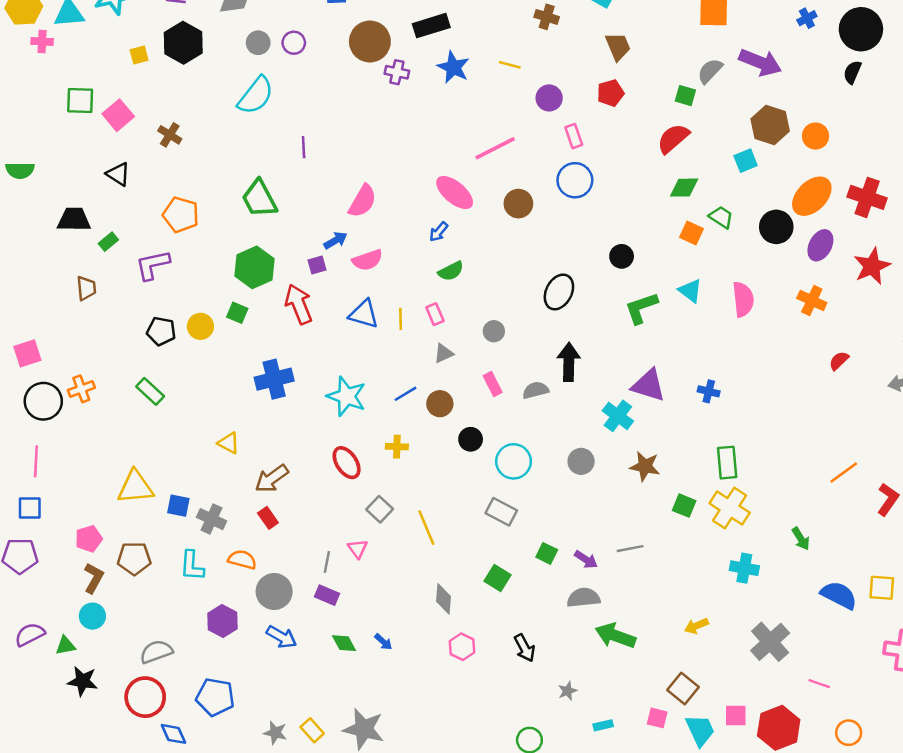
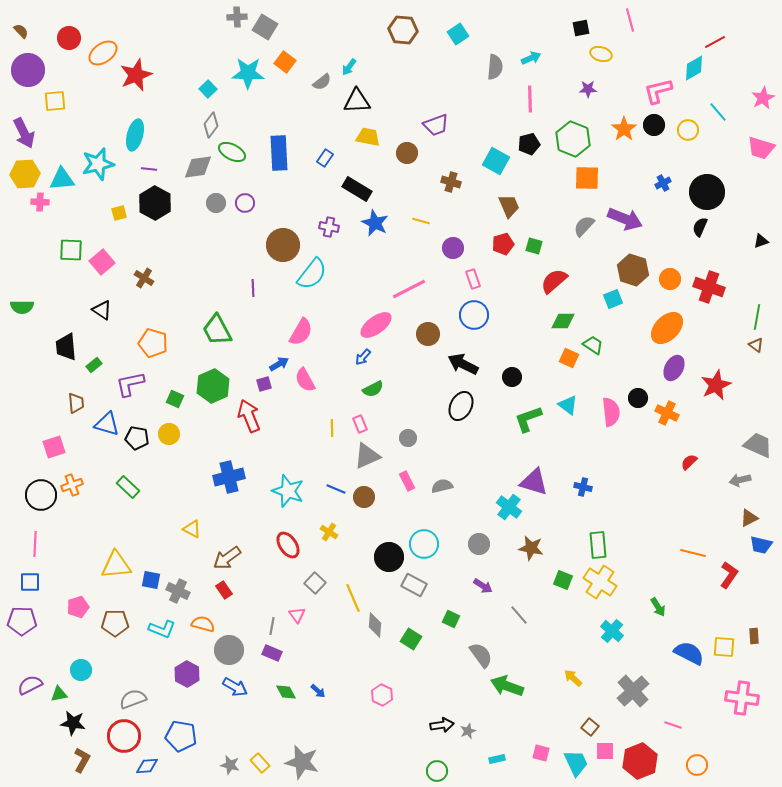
black rectangle: (431, 26) -> (357, 189), turned 48
brown circle: (370, 41) -> (283, 245), moved
cyan semicircle: (256, 96) -> (312, 274), moved
green square: (685, 96) -> (534, 246), moved
pink ellipse: (455, 193) -> (376, 325), turned -76
red cross: (867, 197) -> (709, 287), moved
black trapezoid: (74, 220) -> (66, 347), turned -96
black circle: (776, 227) -> (638, 398), moved, size x0.7
pink semicircle: (367, 260) -> (305, 380), turned 80
green square: (237, 313) -> (175, 399), moved
blue triangle: (364, 314) -> (107, 424), moved
pink square: (27, 353) -> (54, 447), moved
gray triangle: (444, 353) -> (367, 456), size x1.6
black arrow: (569, 362) -> (463, 364), moved, turned -64
blue line: (405, 394) -> (336, 489), turned 54
black circle: (471, 439) -> (389, 557), moved, size x1.5
yellow cross: (397, 447) -> (329, 532), turned 30
orange line: (844, 472) -> (693, 553), turned 50
gray line: (630, 549) -> (519, 615), turned 60
purple arrow: (586, 560) -> (483, 586), moved
cyan L-shape: (192, 566) -> (162, 629), turned -72
cyan cross: (744, 568) -> (612, 631), turned 30
brown L-shape: (94, 578) -> (82, 760), moved
gray semicircle: (583, 598) -> (481, 655), turned 60
gray diamond: (444, 599) -> (375, 625), moved
yellow arrow: (696, 626) -> (573, 678), turned 66
black arrow: (525, 648) -> (442, 725), moved, turned -70
brown square: (683, 688) -> (590, 727), moved, size x0.7
blue diamond: (173, 734) -> (147, 766), turned -70

